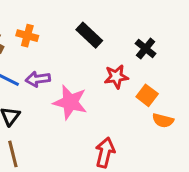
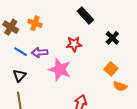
black rectangle: (89, 35) -> (85, 16), moved
red star: (116, 77) -> (74, 44), moved

